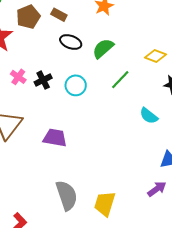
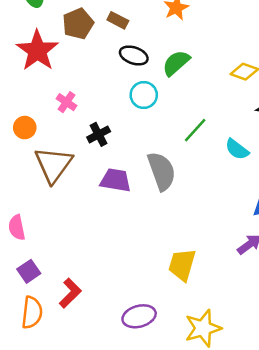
black cross: (43, 80) -> (99, 134), moved
green line: (120, 80) -> (195, 130), moved
cyan circle: (76, 85) -> (144, 95), moved
gray semicircle: (67, 195) -> (162, 171), moved

